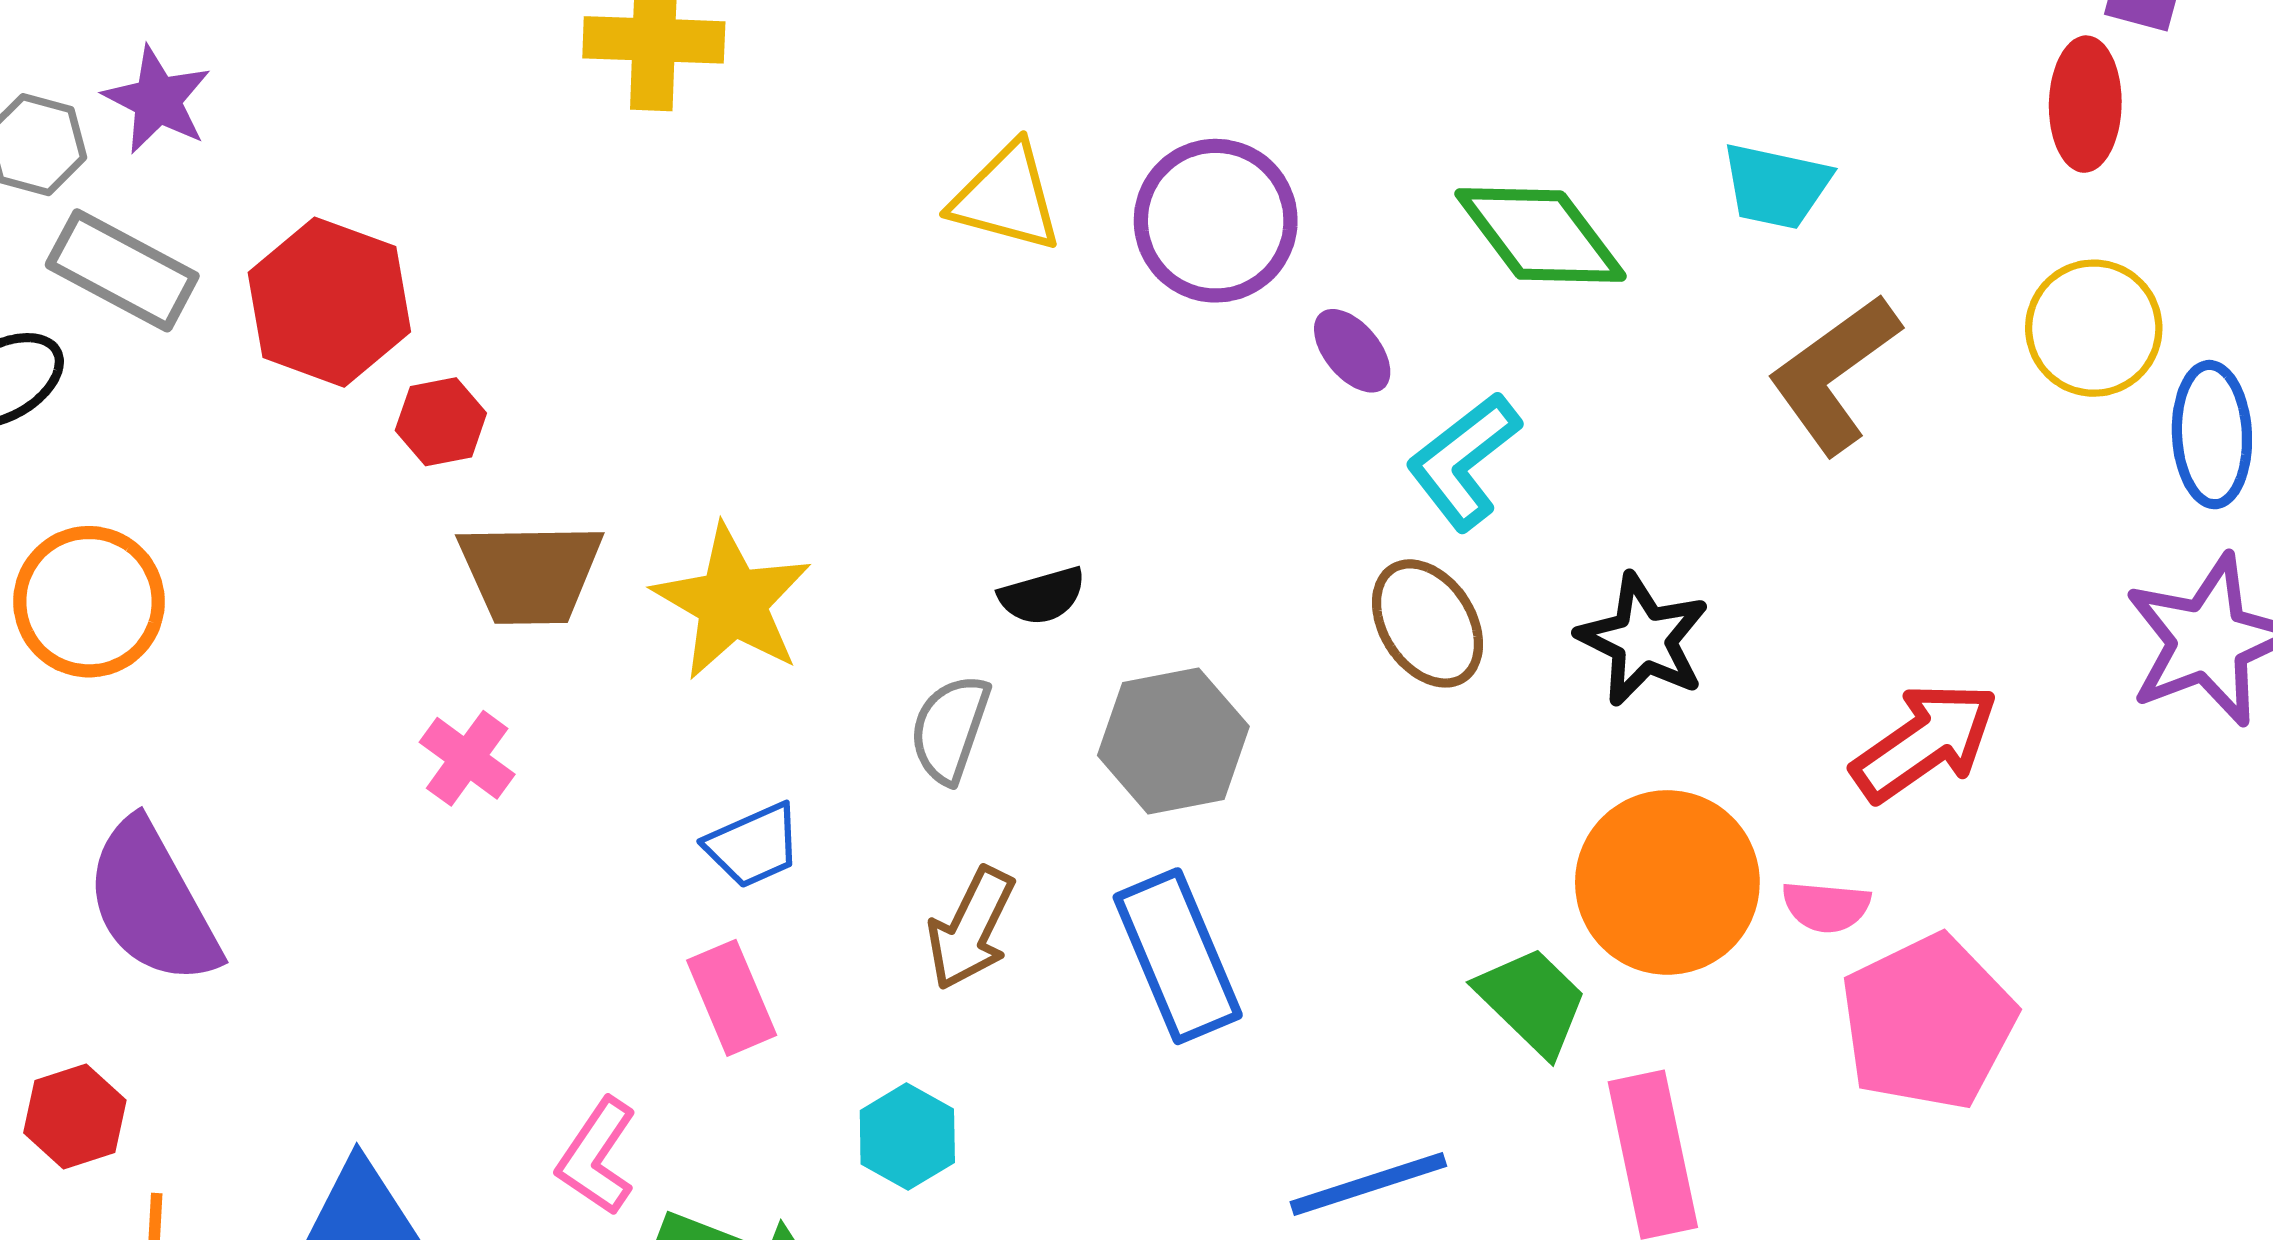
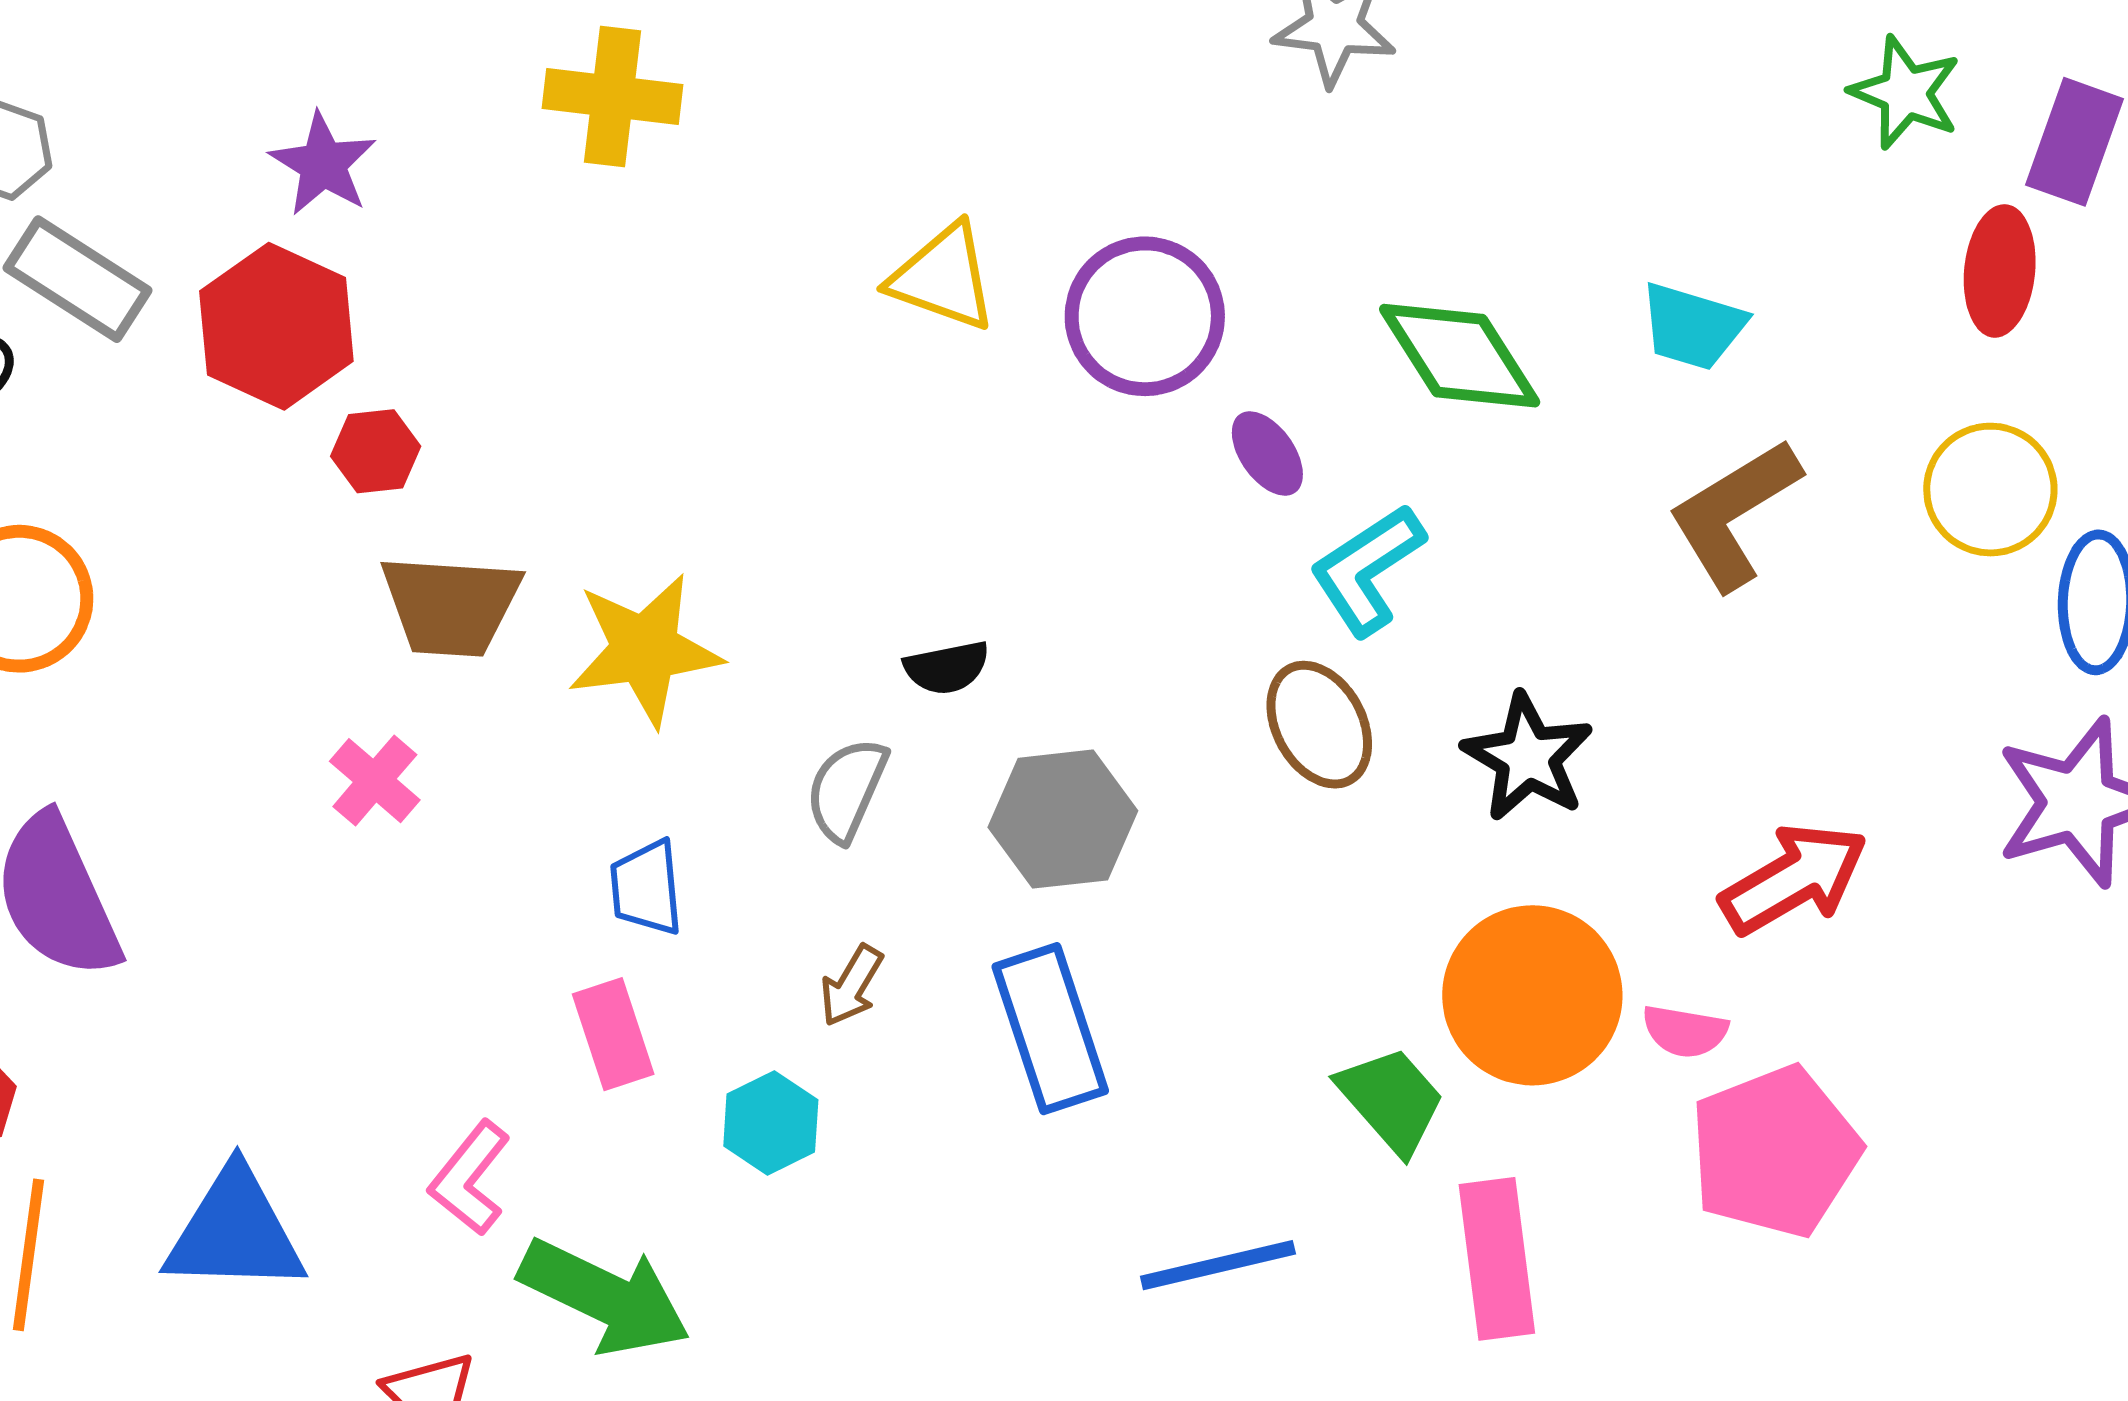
purple star: (157, 100) -> (323, 164), moved
yellow star: (732, 602) -> (645, 650), turned 30
blue trapezoid: (753, 845) -> (646, 888), turned 104
brown arrow: (971, 929) -> (851, 986), size x0.7
cyan hexagon: (907, 1137) -> (771, 1123), moved

